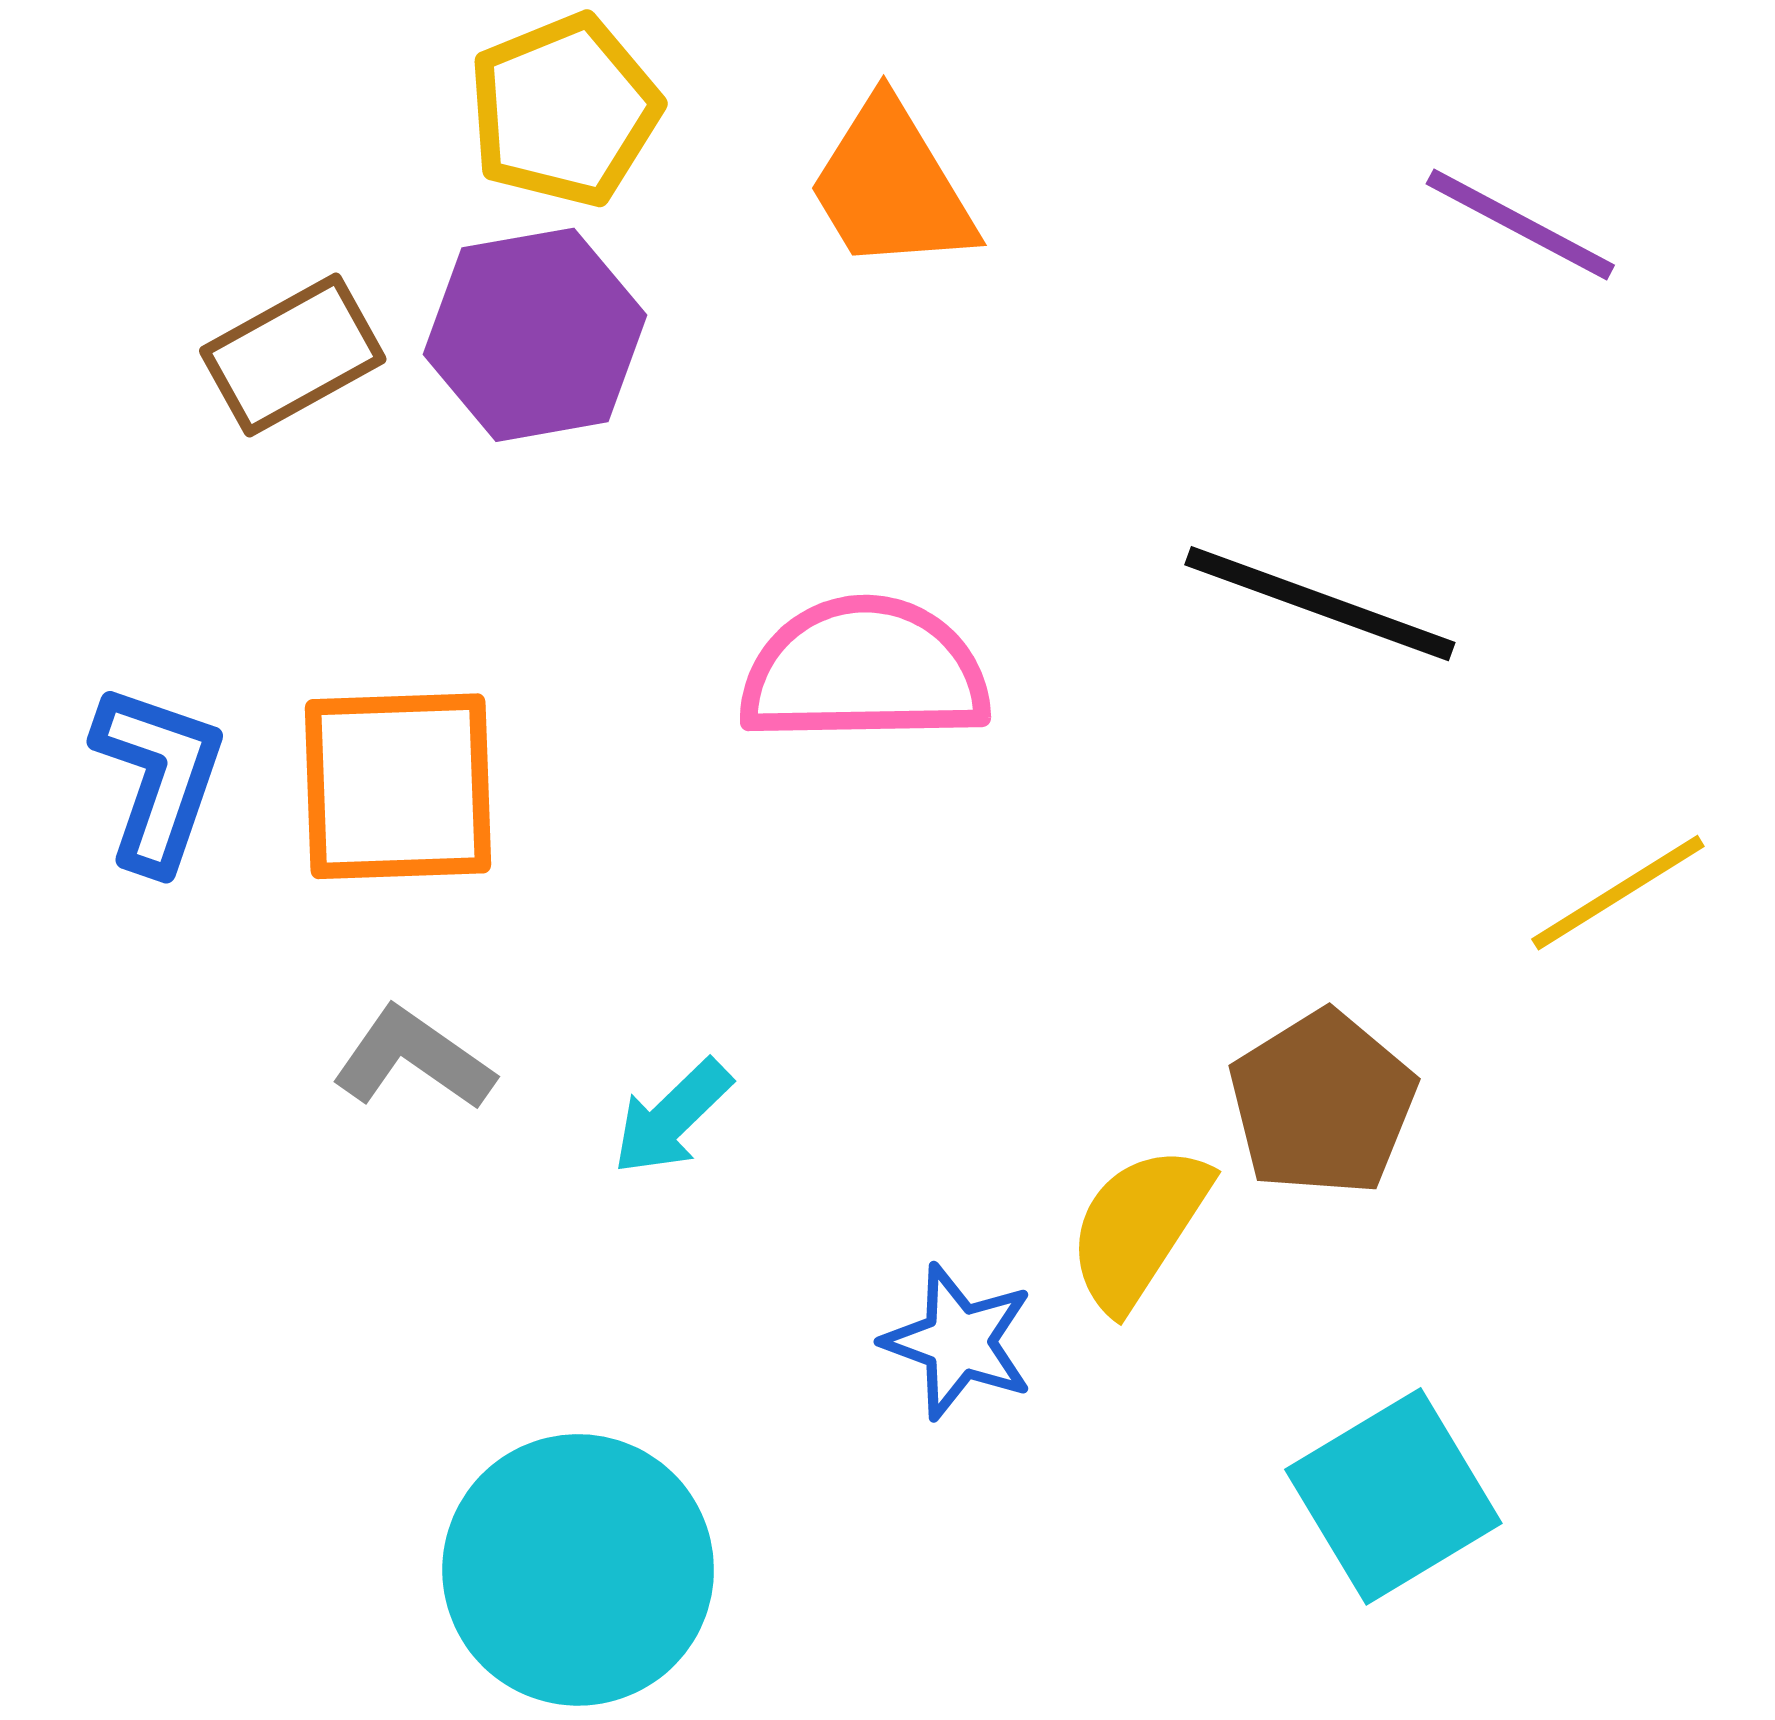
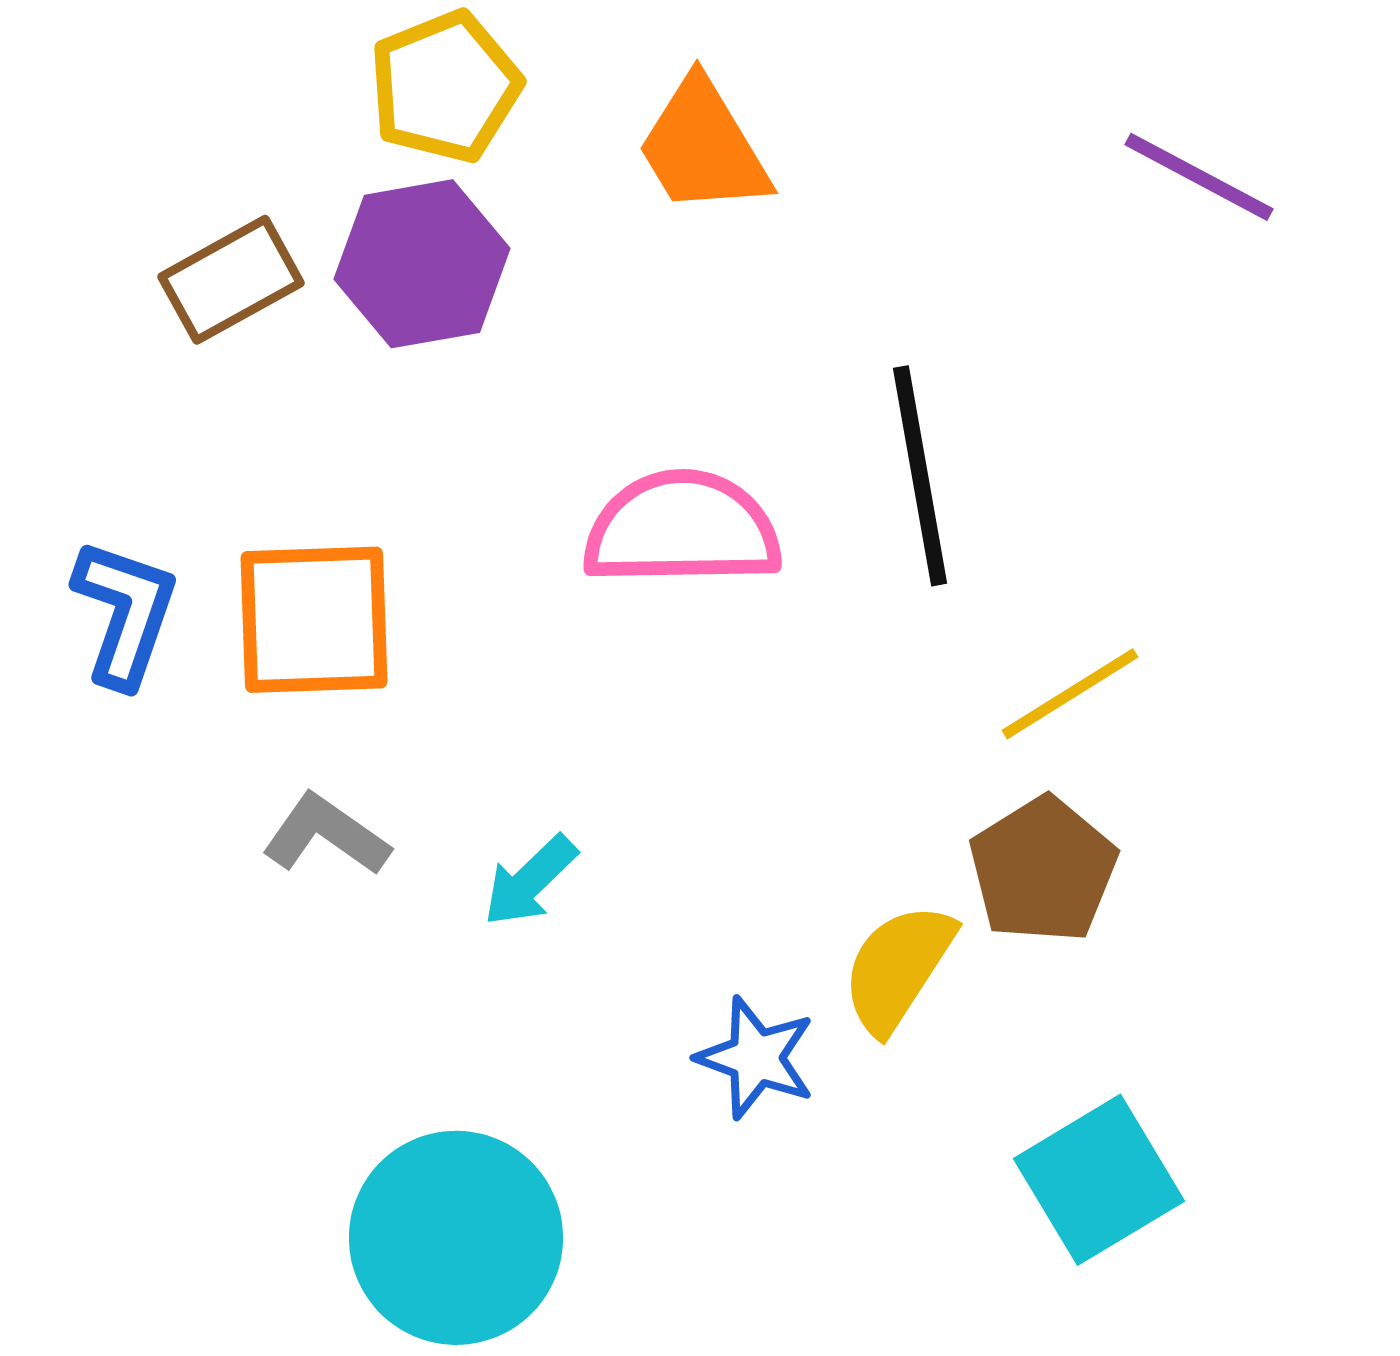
black line: (1320, 604) -> (920, 476), moved, turned 60
yellow line: (1618, 893) -> (1070, 694), moved

